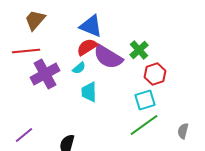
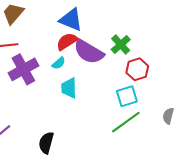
gray semicircle: (183, 131) -> (168, 116), moved

